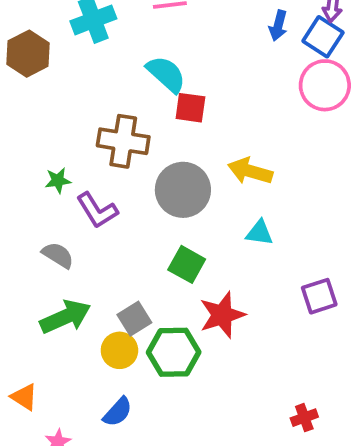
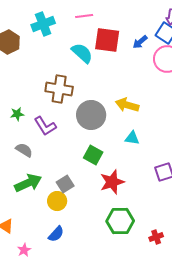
blue arrow: (278, 26) -> (140, 42), moved, turned 35
red square: (190, 108) -> (107, 40), moved, size x1.5
green star: (58, 180) -> (17, 114), moved
green hexagon: (174, 352) -> (120, 221), moved

